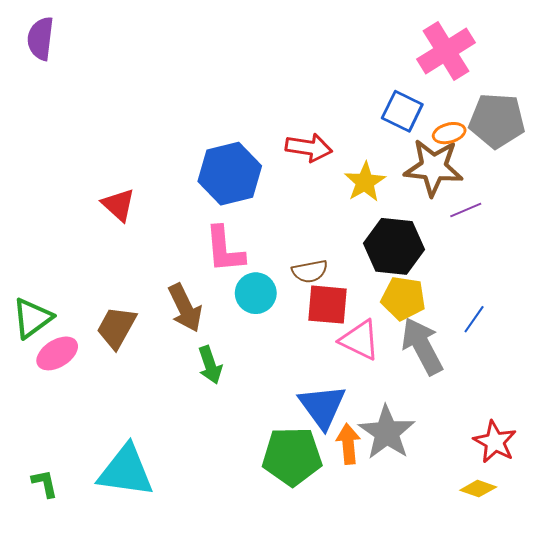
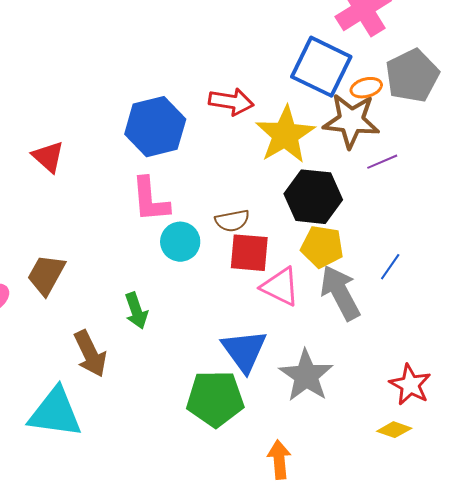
blue square: (402, 111) -> (321, 67), size x1.5
gray pentagon: (497, 121) -> (412, 76), turned -30
yellow star: (365, 182) -> (285, 135), size x1.5
brown arrow: (185, 308) -> (90, 354), moved
orange arrow: (348, 444) -> (279, 460), moved

